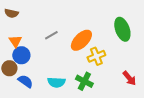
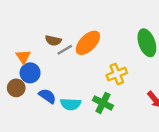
brown semicircle: (11, 13) -> (53, 40), moved
orange ellipse: (81, 40) -> (88, 43), moved
blue semicircle: (25, 81) -> (47, 96), moved

